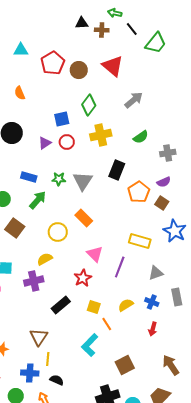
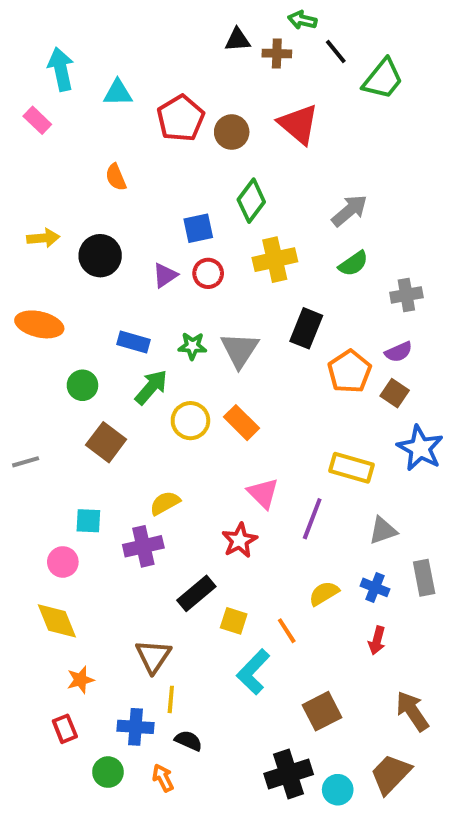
gray arrow: (134, 100) -> (349, 211), moved
yellow circle: (58, 232) -> (190, 421), moved
yellow square: (94, 307) -> (234, 621), moved

